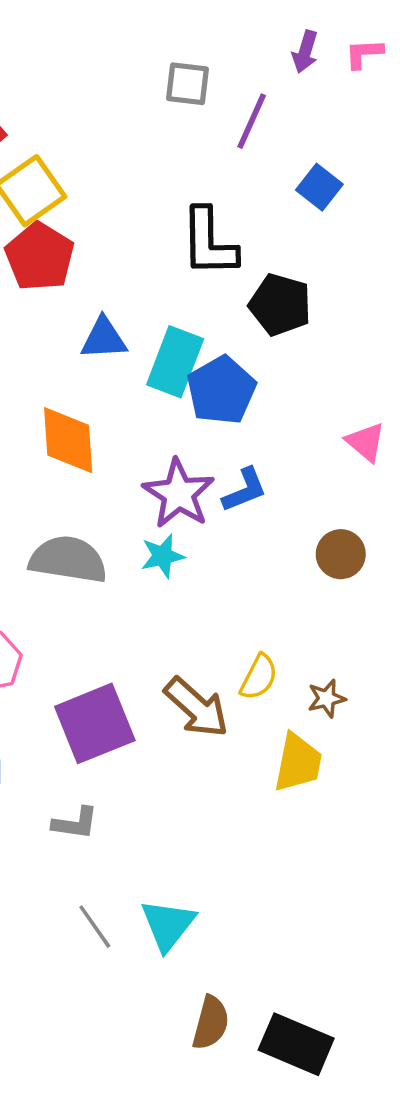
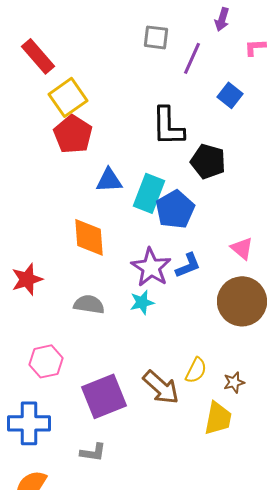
pink L-shape: (364, 53) -> (255, 47), moved
pink triangle: (366, 442) -> (242, 248), moved
brown circle: (341, 554) -> (242, 301), size x1.8
gray semicircle: (68, 560) -> (89, 304), size x0.7

